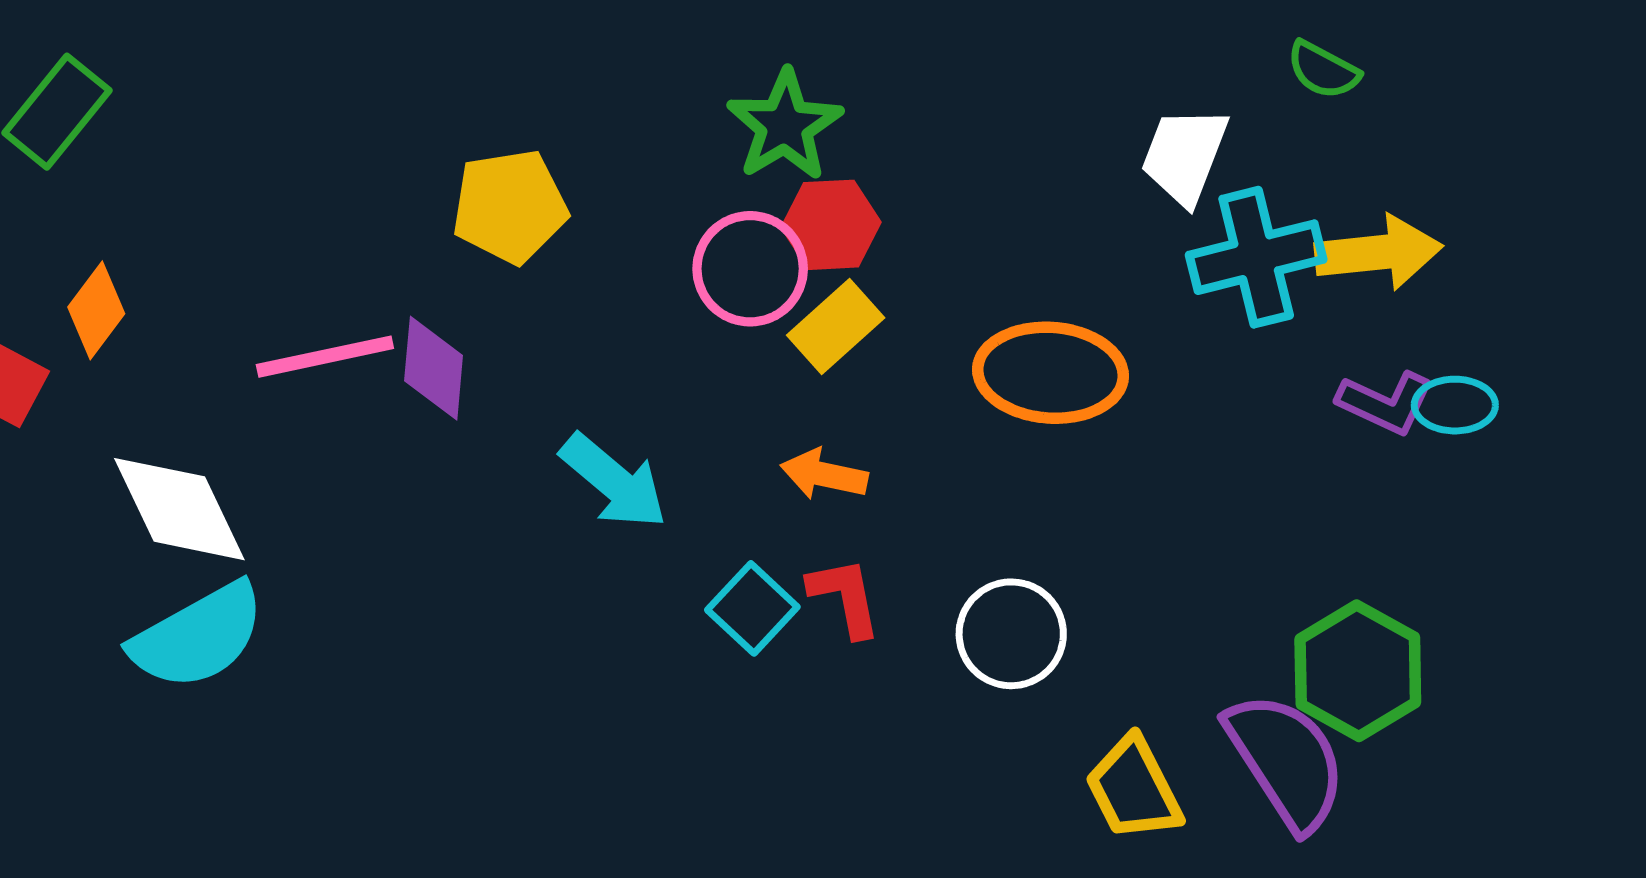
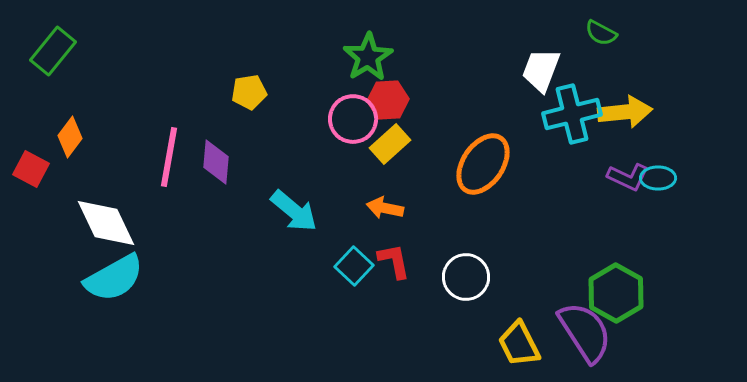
yellow pentagon: (510, 206) -> (249, 92), size x0.7
pink line: (325, 357) -> (169, 157), turned -68
orange ellipse: (1051, 373) -> (483, 164), turned -60

